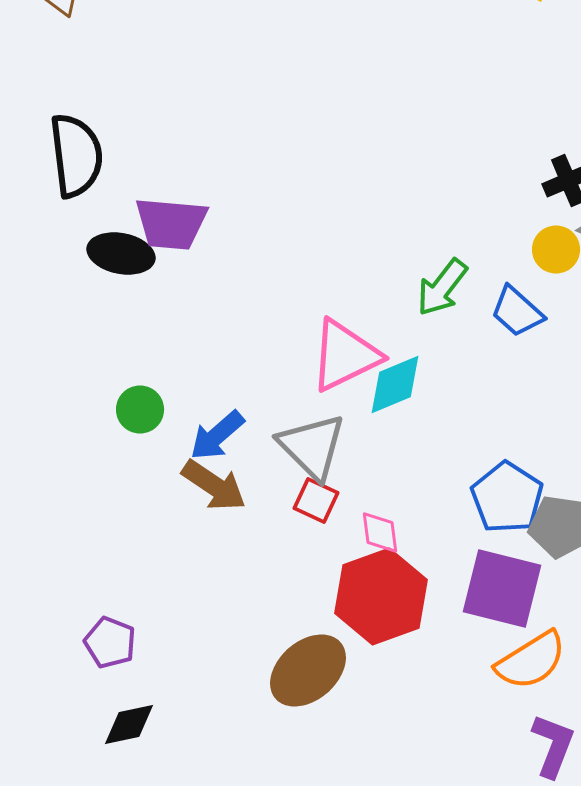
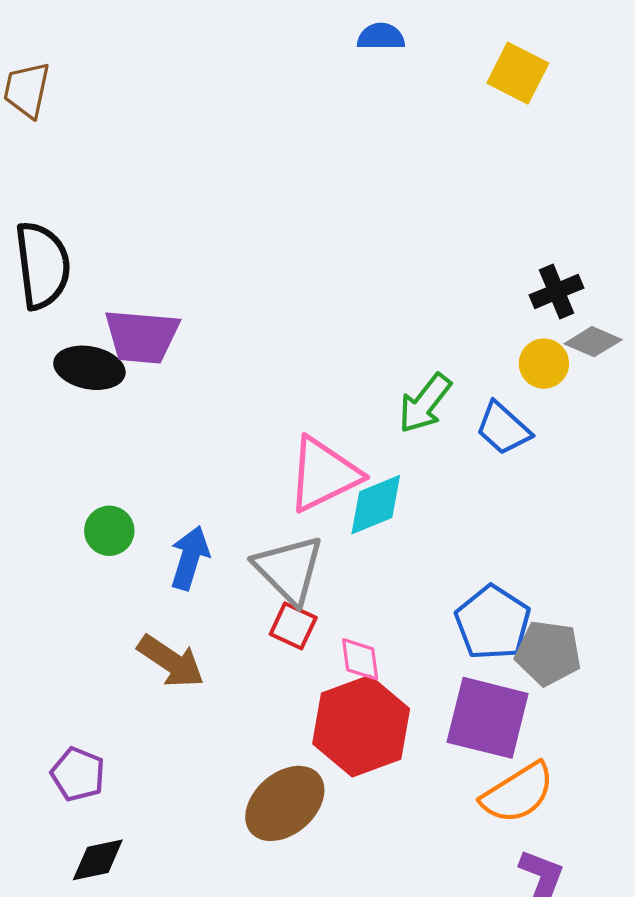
blue arrow: (217, 436) -> (190, 558), turned 148
brown arrow: (214, 486) -> (171, 661), moved

